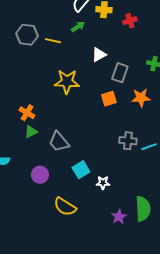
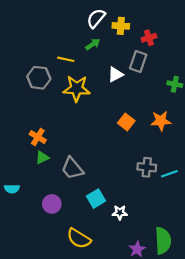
gray hexagon: (27, 35) -> (39, 78), moved
gray rectangle: (120, 73) -> (138, 62), moved
yellow star: (67, 82) -> (77, 88), moved
orange square: (109, 99) -> (126, 122), turned -35

